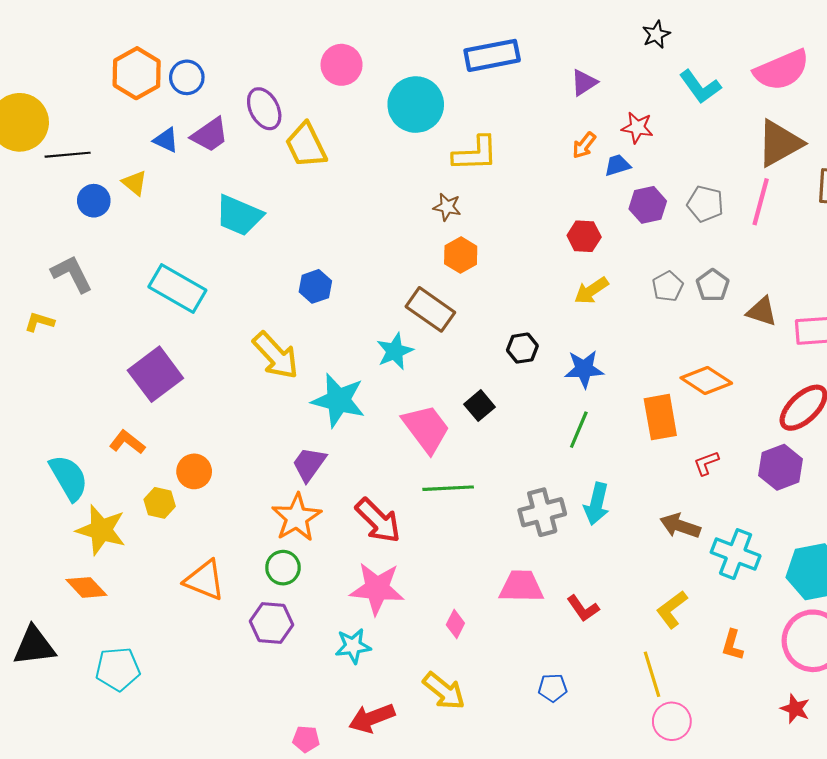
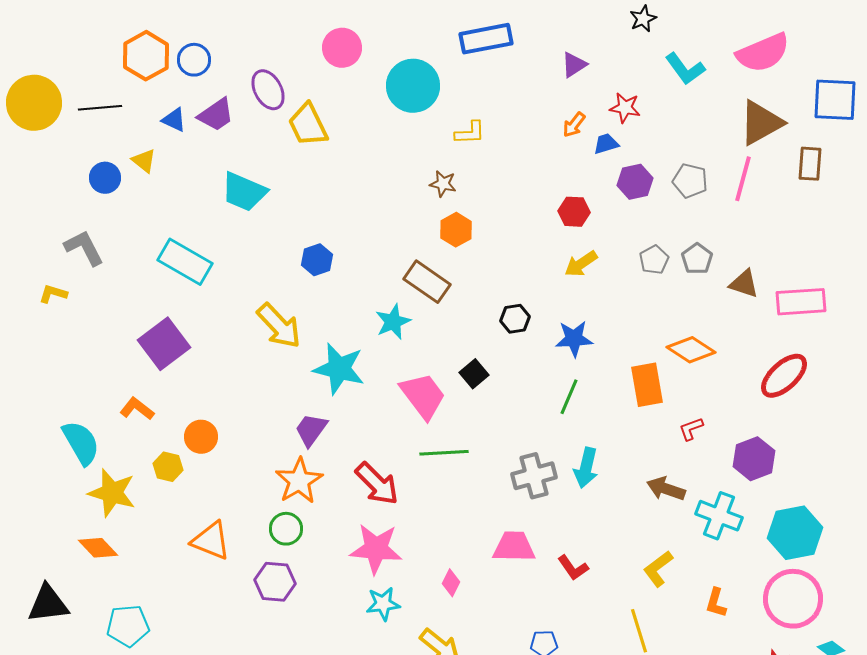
yellow L-shape: (475, 154) -> (470, 133), size x0.7
black line: (68, 155) -> (100, 108), moved
purple hexagon: (781, 467) -> (754, 459), moved
cyan star: (353, 646) -> (383, 604), moved

